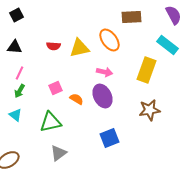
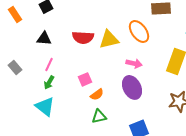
red semicircle: (54, 46) -> (83, 37), size x1.5
orange semicircle: (76, 99) -> (97, 94), moved, turned 112
cyan triangle: (16, 115) -> (45, 106), size x1.5
green triangle: (50, 122) -> (99, 116), moved, size x0.7

